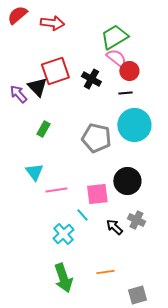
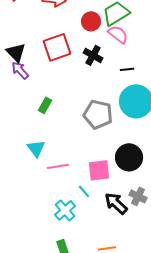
red circle: (129, 71) -> (91, 21), moved
black triangle: (37, 87) -> (16, 52), moved
black arrow: (114, 227) -> (116, 203), size x1.4

